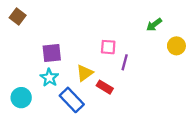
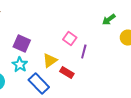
pink square: (108, 47) -> (70, 38), turned 32
purple square: (52, 53) -> (22, 44), turned 30

